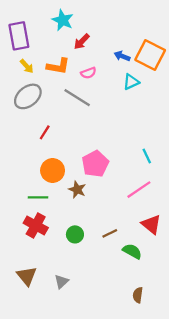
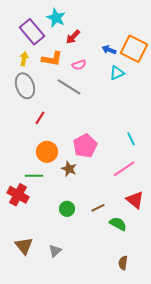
purple rectangle: (19, 36) -> (32, 32), moved, turned -30
yellow arrow: (27, 66) -> (24, 59), turned -128
gray ellipse: (28, 96) -> (25, 86), turned -70
red cross: (36, 225) -> (18, 195), moved

